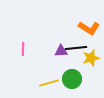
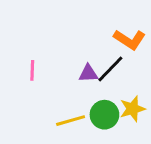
black line: (76, 48) -> (110, 69), turned -40
yellow star: (91, 58) -> (132, 109), moved

